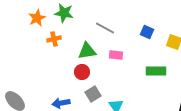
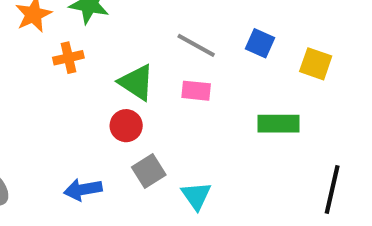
gray line: (105, 28) -> (196, 45), moved
green triangle: (87, 51) -> (136, 82), turned 42

